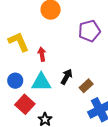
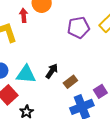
red arrow: (42, 54) -> (24, 15), moved

